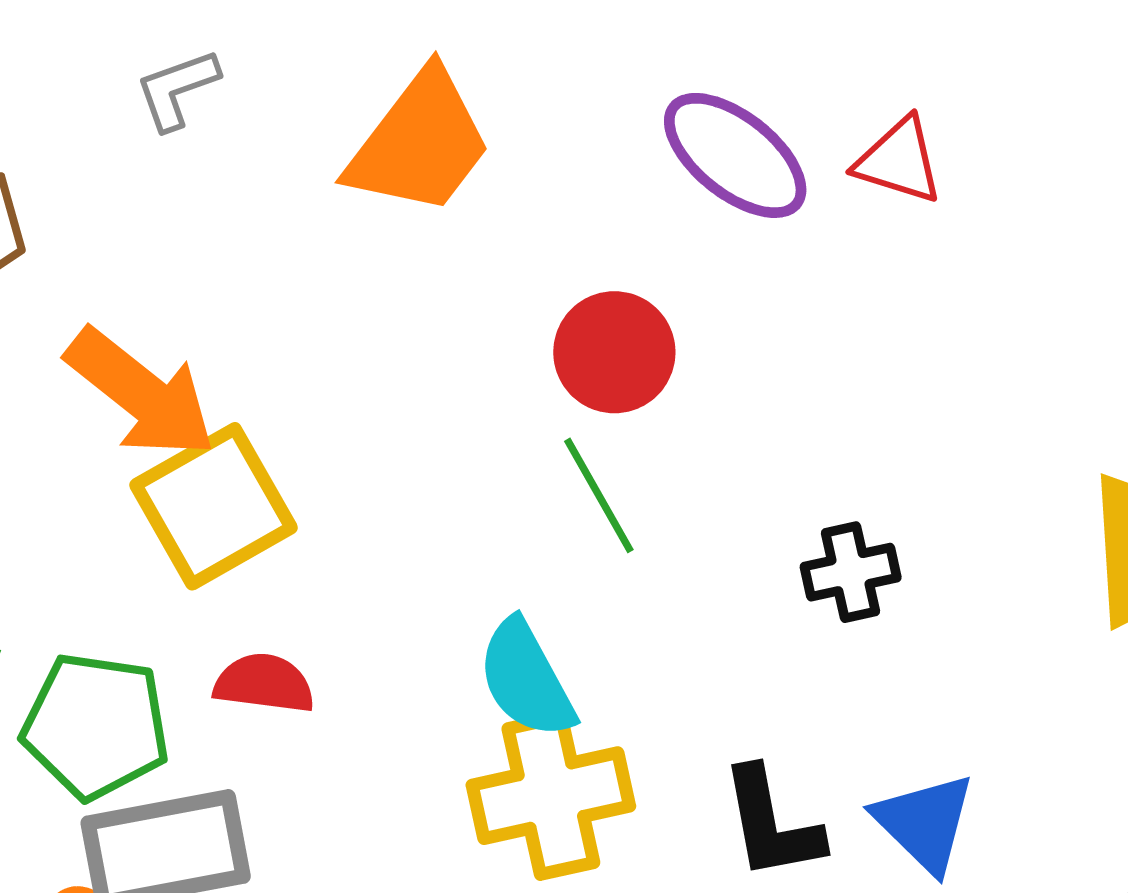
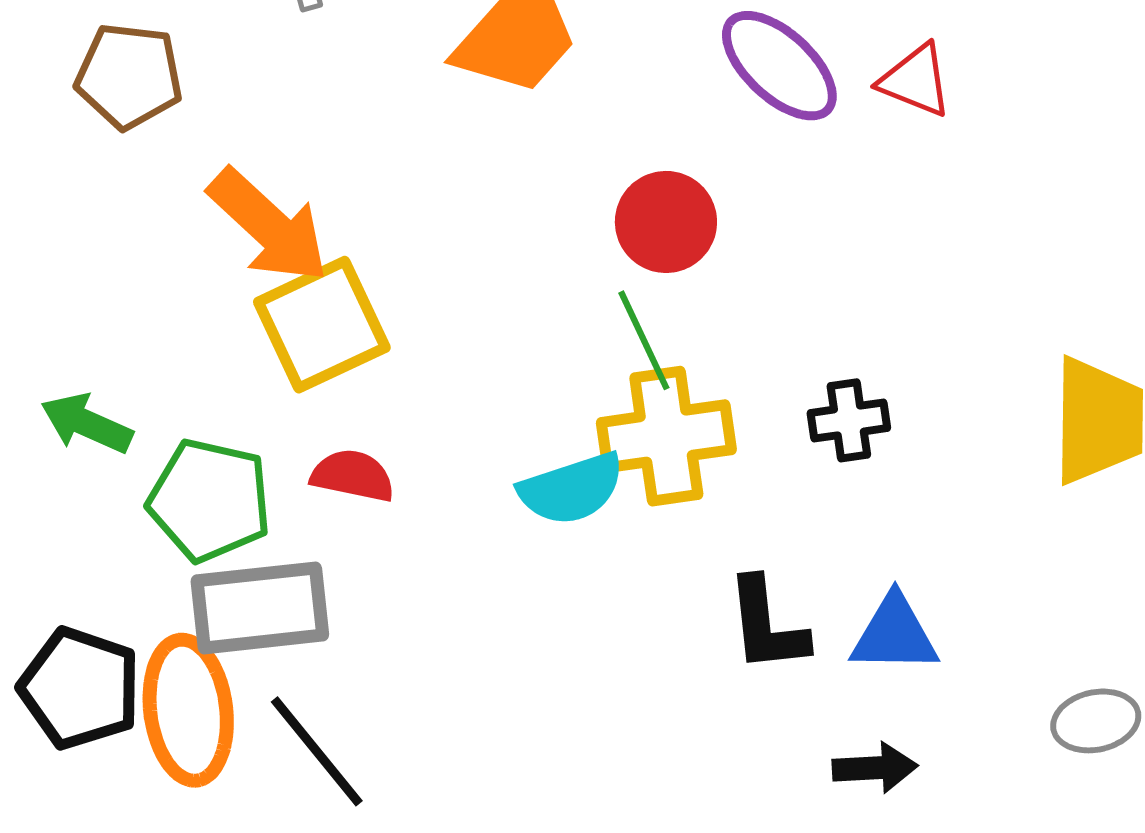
cyan semicircle: (526, 679) -> (572, 489), turned -84
yellow cross: (551, 796) -> (666, 436), moved
blue triangle: (925, 823) -> (894, 634), turned -48

